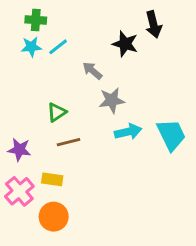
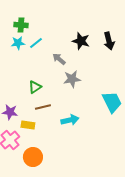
black arrow: (153, 24) -> (109, 41), moved
cyan arrow: (128, 132) -> (70, 120), moved
yellow rectangle: (52, 179) -> (28, 125), moved

